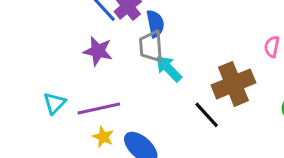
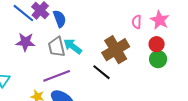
gray trapezoid: (151, 46) -> (57, 47), moved
purple line: (99, 108) -> (57, 76), moved

